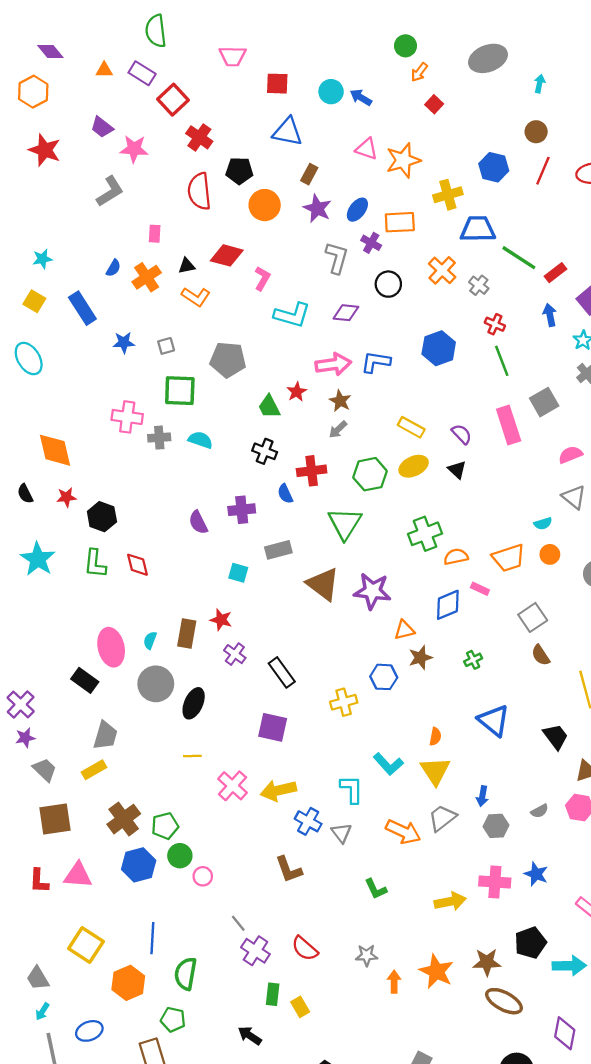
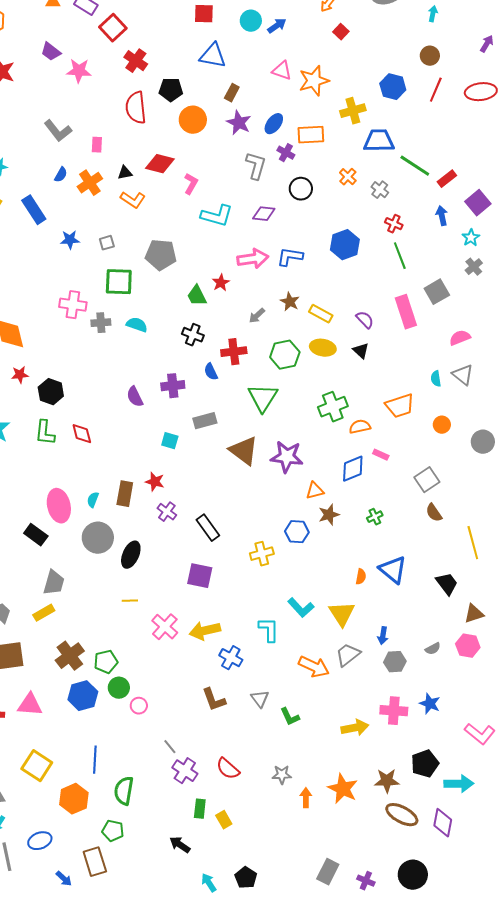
blue arrow: (361, 97) -> (277, 26), turned 114
gray L-shape: (110, 191) -> (58, 131), moved, turned 84
orange cross: (442, 270) -> (348, 177), size x0.7
brown star: (340, 401) -> (290, 302), moved
yellow ellipse: (414, 466) -> (323, 348), turned 35
cyan semicircle: (543, 523) -> (436, 379), moved, turned 98
orange trapezoid: (509, 558) -> (400, 406), moved
orange semicircle: (435, 737) -> (361, 577), moved
gray triangle: (341, 833) -> (260, 699), moved
purple diamond: (565, 1033) -> (443, 823), moved

